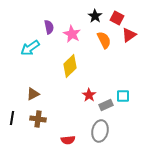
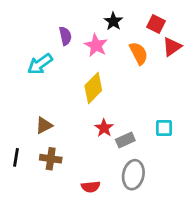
black star: (95, 16) -> (113, 21), moved
red star: (89, 95) -> (104, 128), moved
gray rectangle: (106, 105) -> (125, 140), moved

